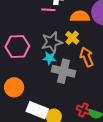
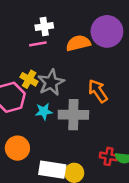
yellow cross: (72, 38) -> (29, 79), moved
cyan star: (50, 58) -> (44, 111), moved

